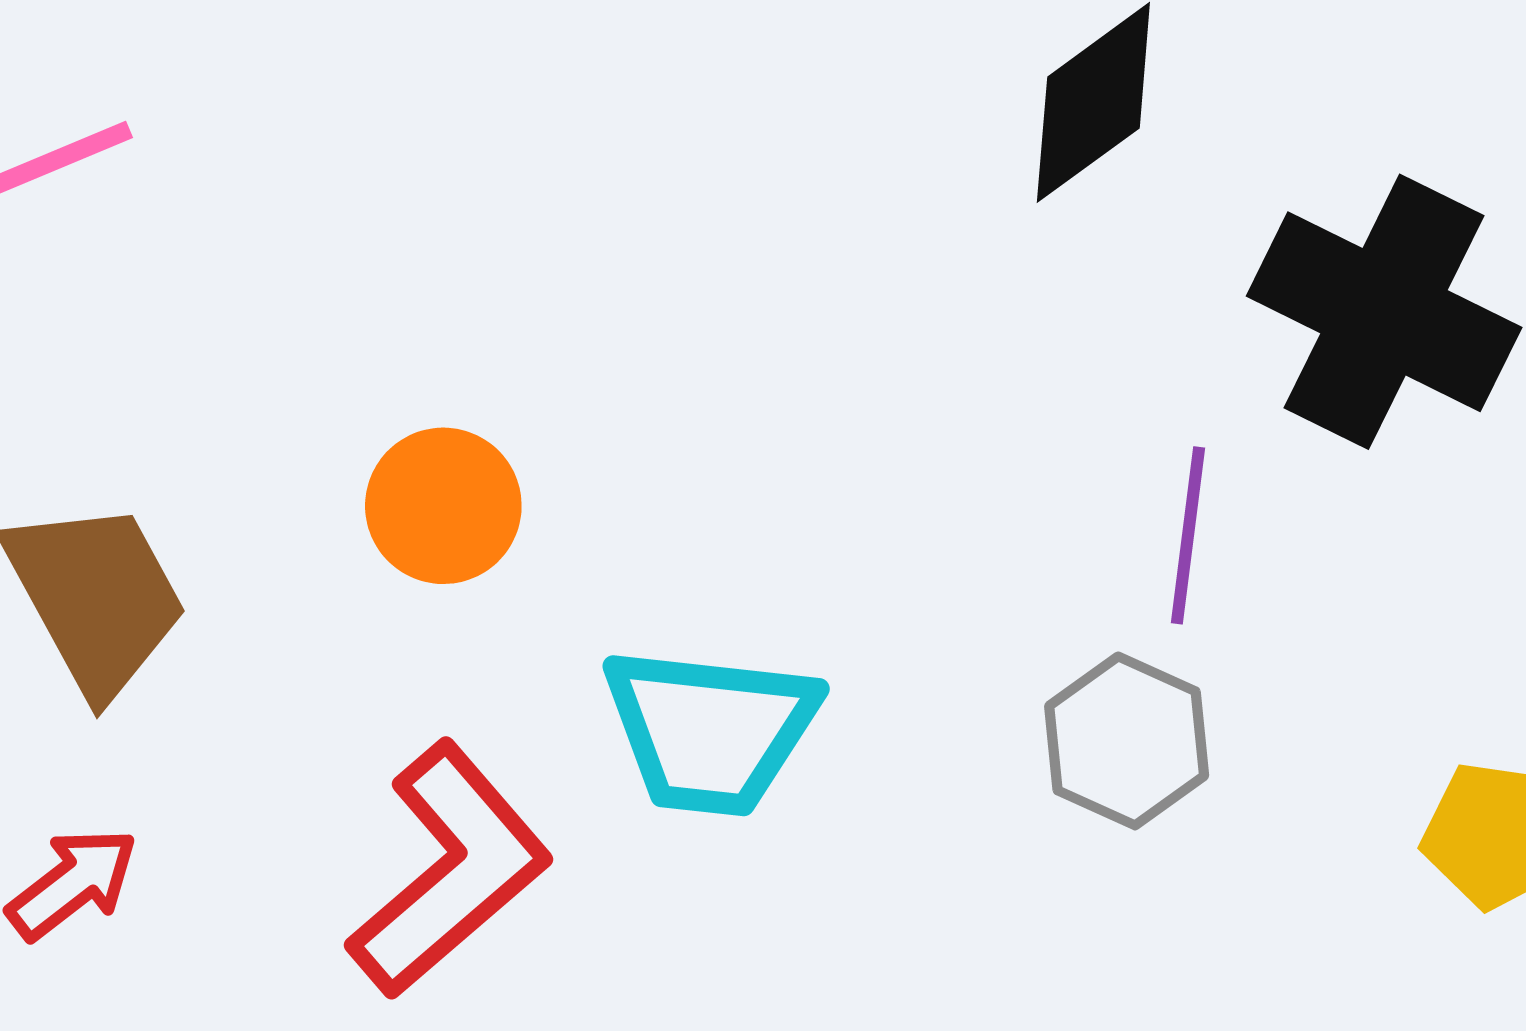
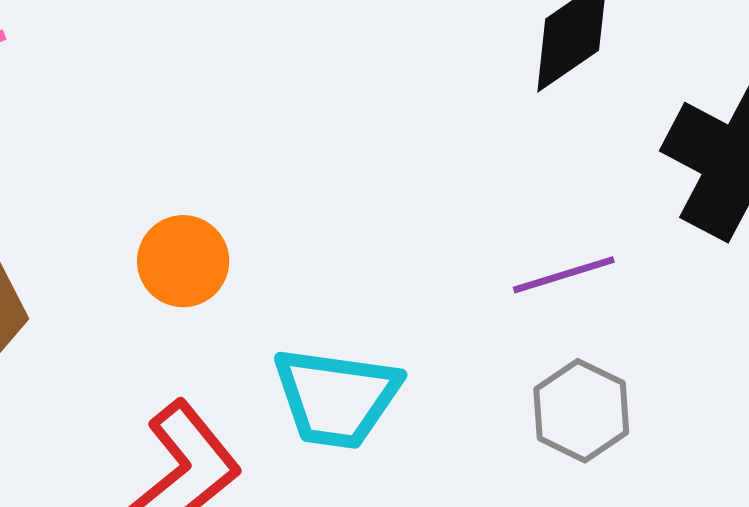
purple line: (1188, 535) -> (564, 275), moved, turned 64

